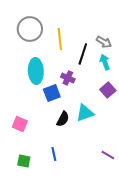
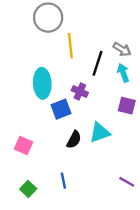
gray circle: (30, 29) -> (48, 18), moved
purple square: (108, 90) -> (127, 106), turned -35
green square: (24, 161) -> (28, 189), turned 32

